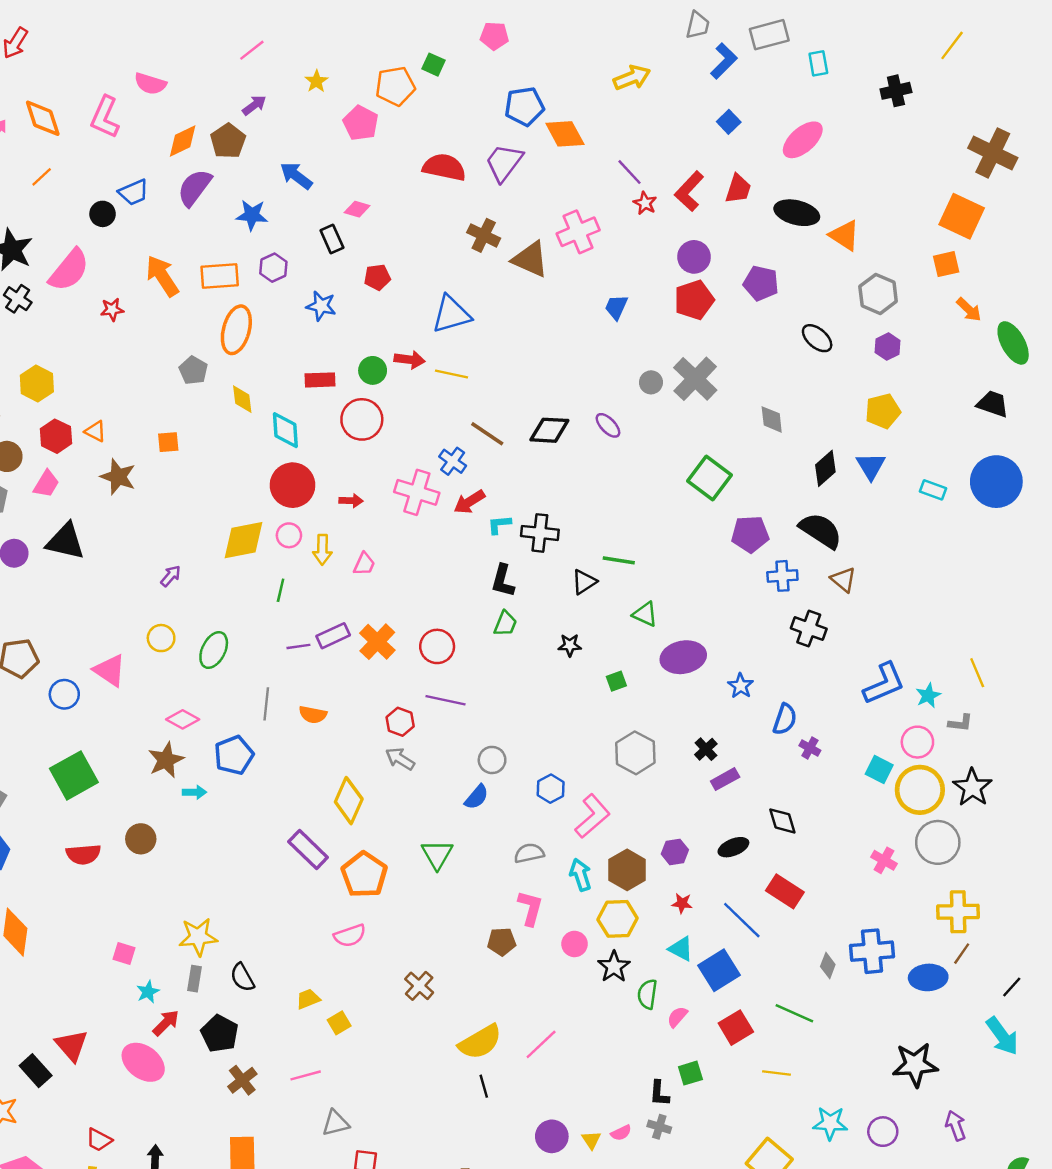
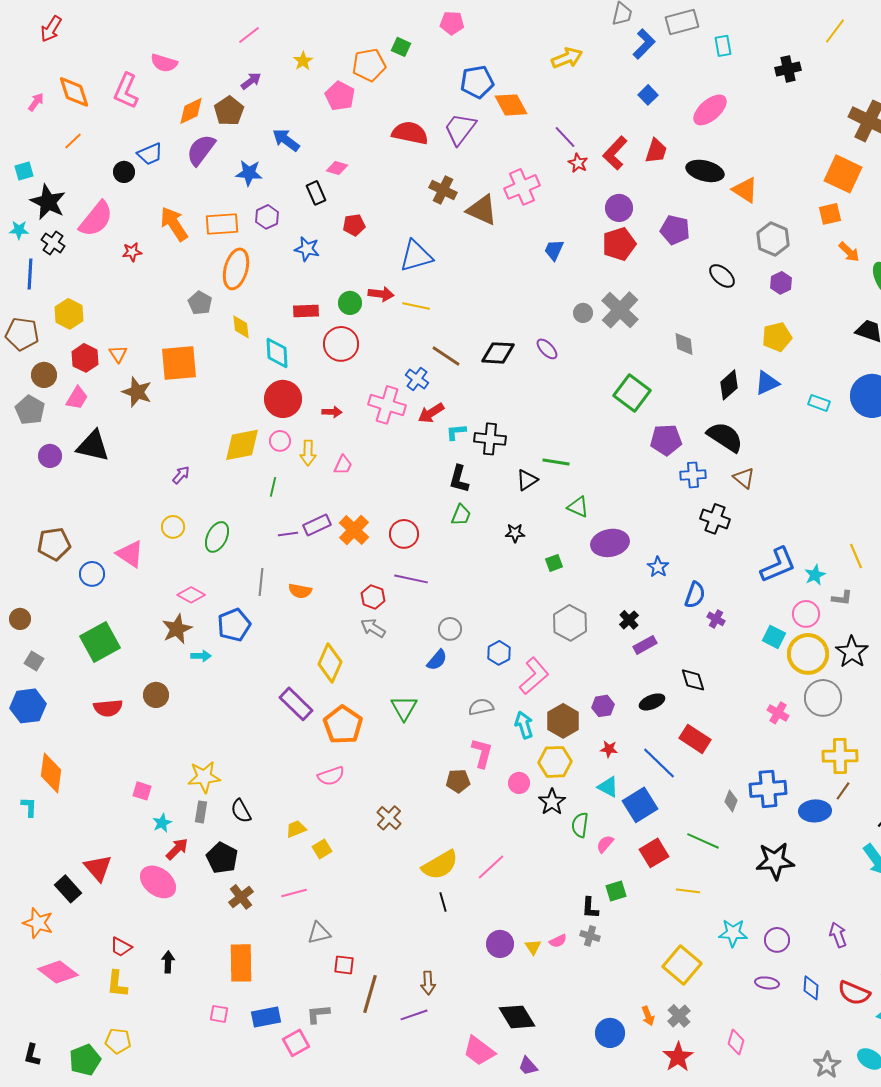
orange triangle: (95, 431) -> (118, 354), turned 30
orange square: (168, 442) -> (179, 363), size x2.0
blue triangle: (871, 466) -> (767, 383), turned 36
black star: (915, 1065) -> (775, 861), moved

